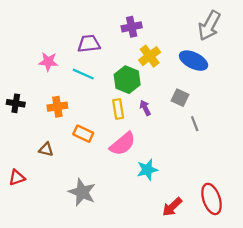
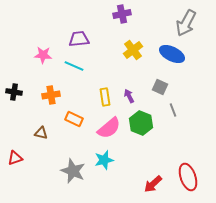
purple cross: (132, 27) -> (122, 14), moved
green hexagon: (127, 80) -> (141, 123), moved
cyan star: (147, 170) -> (104, 160), moved

